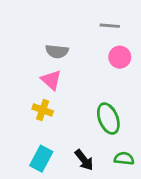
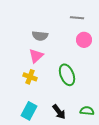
pink triangle: (51, 80) -> (36, 56), turned 35
green ellipse: (108, 119) -> (67, 75), moved

